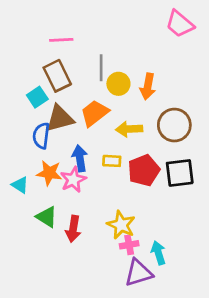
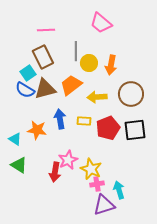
pink trapezoid: (180, 24) -> (101, 23), moved
blue semicircle: (41, 136) -> (25, 90), moved, turned -66
pink star: (73, 180) -> (68, 160), moved
green triangle: (47, 217) -> (19, 165), moved

